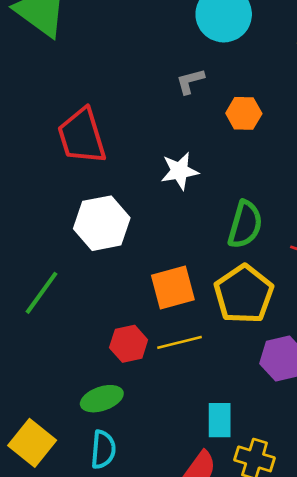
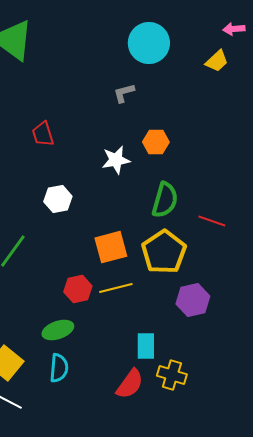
orange hexagon: (244, 113) -> (156, 142), moved
red trapezoid: (82, 136) -> (43, 134), size x0.6
white hexagon: (102, 223) -> (58, 199), size x0.7

